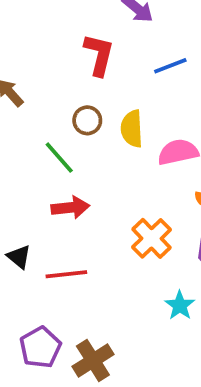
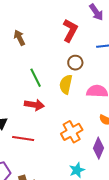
brown circle: (87, 120) -> (75, 63), moved
yellow semicircle: (132, 129) -> (66, 84), moved

